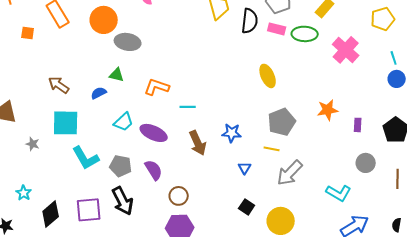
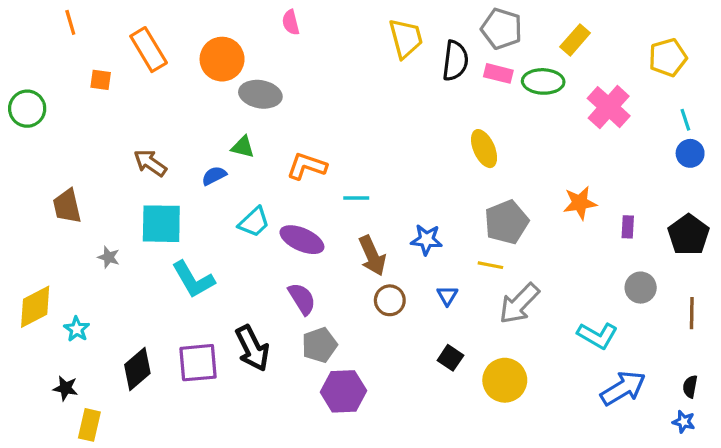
gray pentagon: (121, 166) -> (319, 345), moved, turned -30
cyan star: (24, 193) -> (77, 329), moved
brown circle: (179, 196) -> (390, 300), moved

